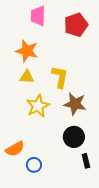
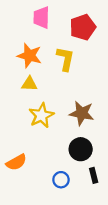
yellow L-shape: (60, 77) -> (65, 59), moved
blue circle: (34, 165) -> (61, 180), moved

